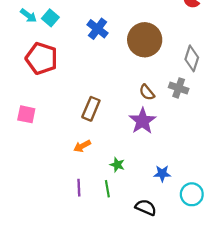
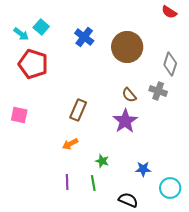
cyan arrow: (28, 16) -> (21, 34), moved

